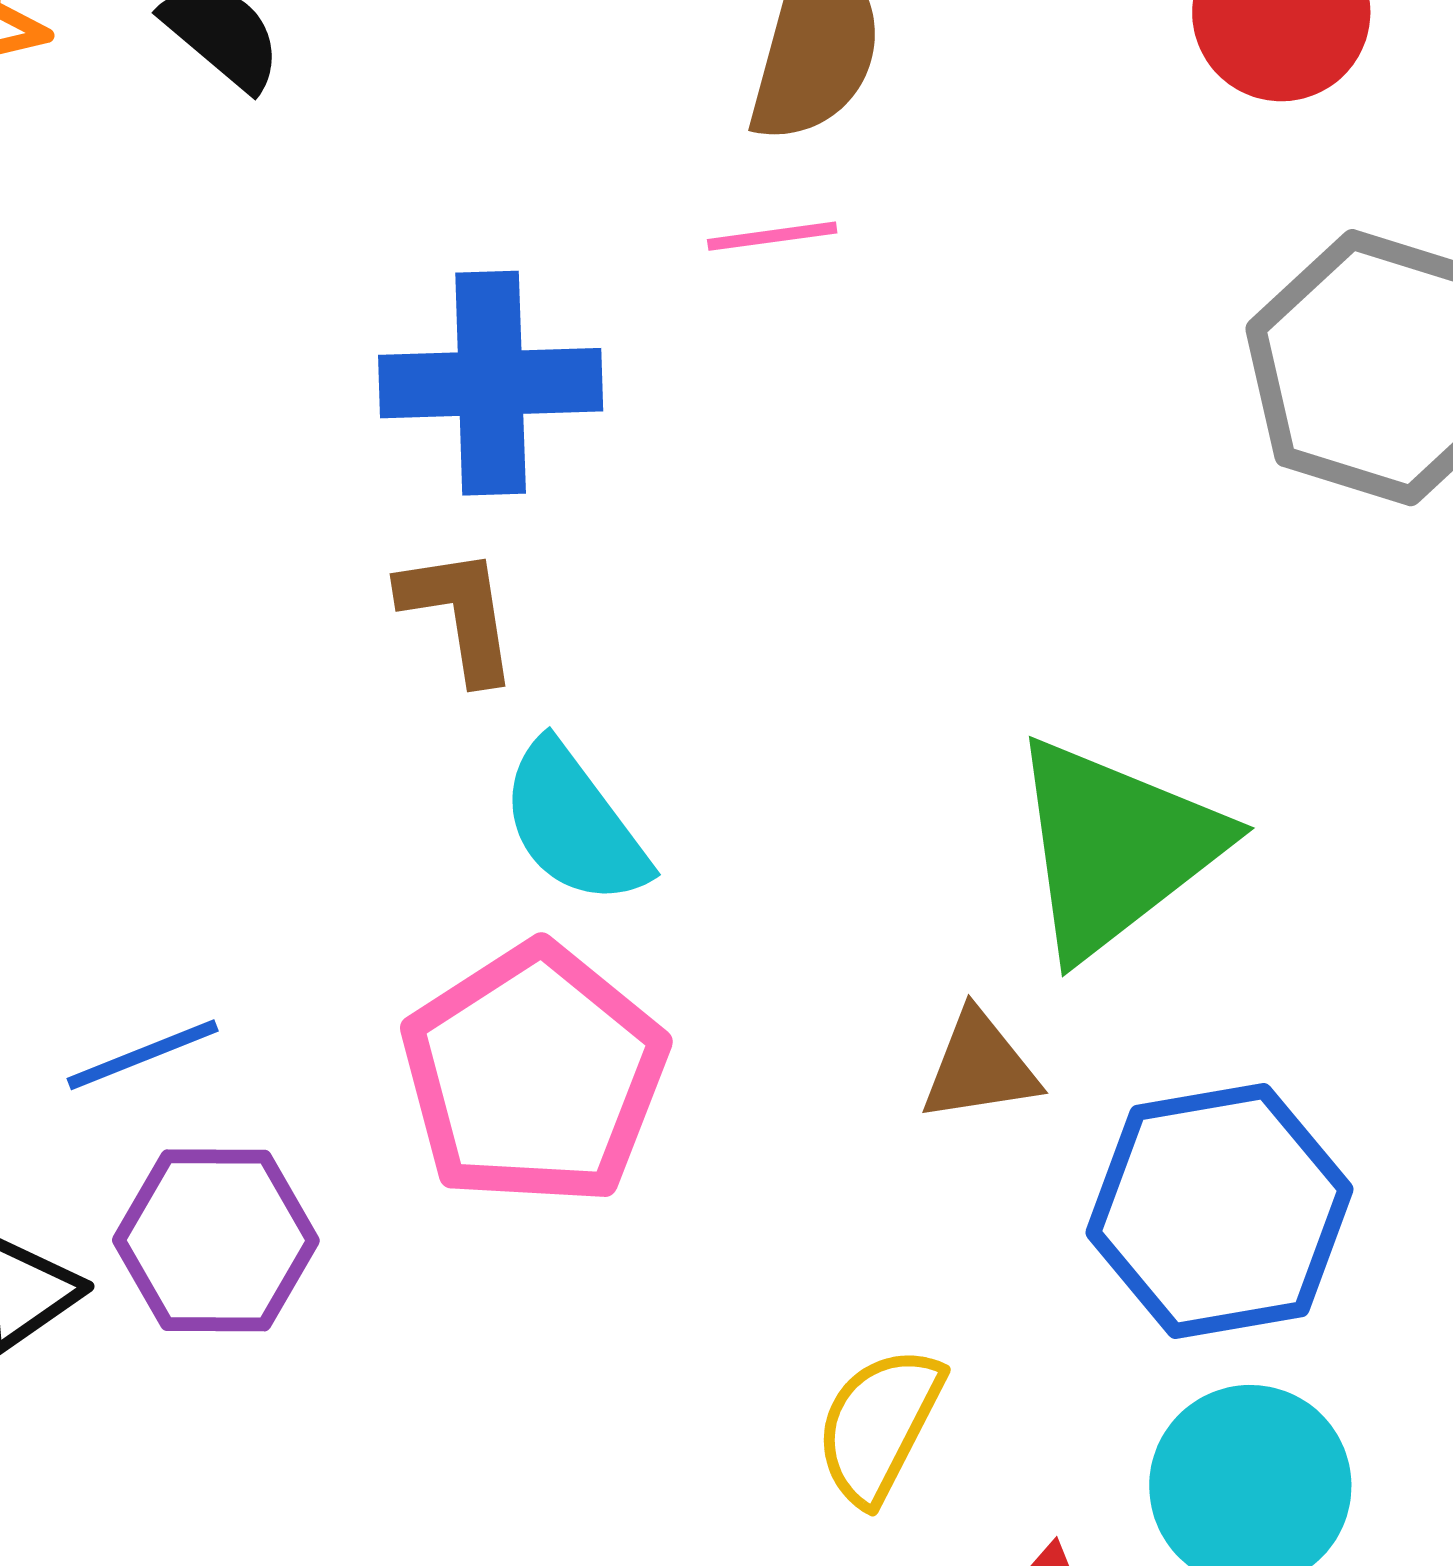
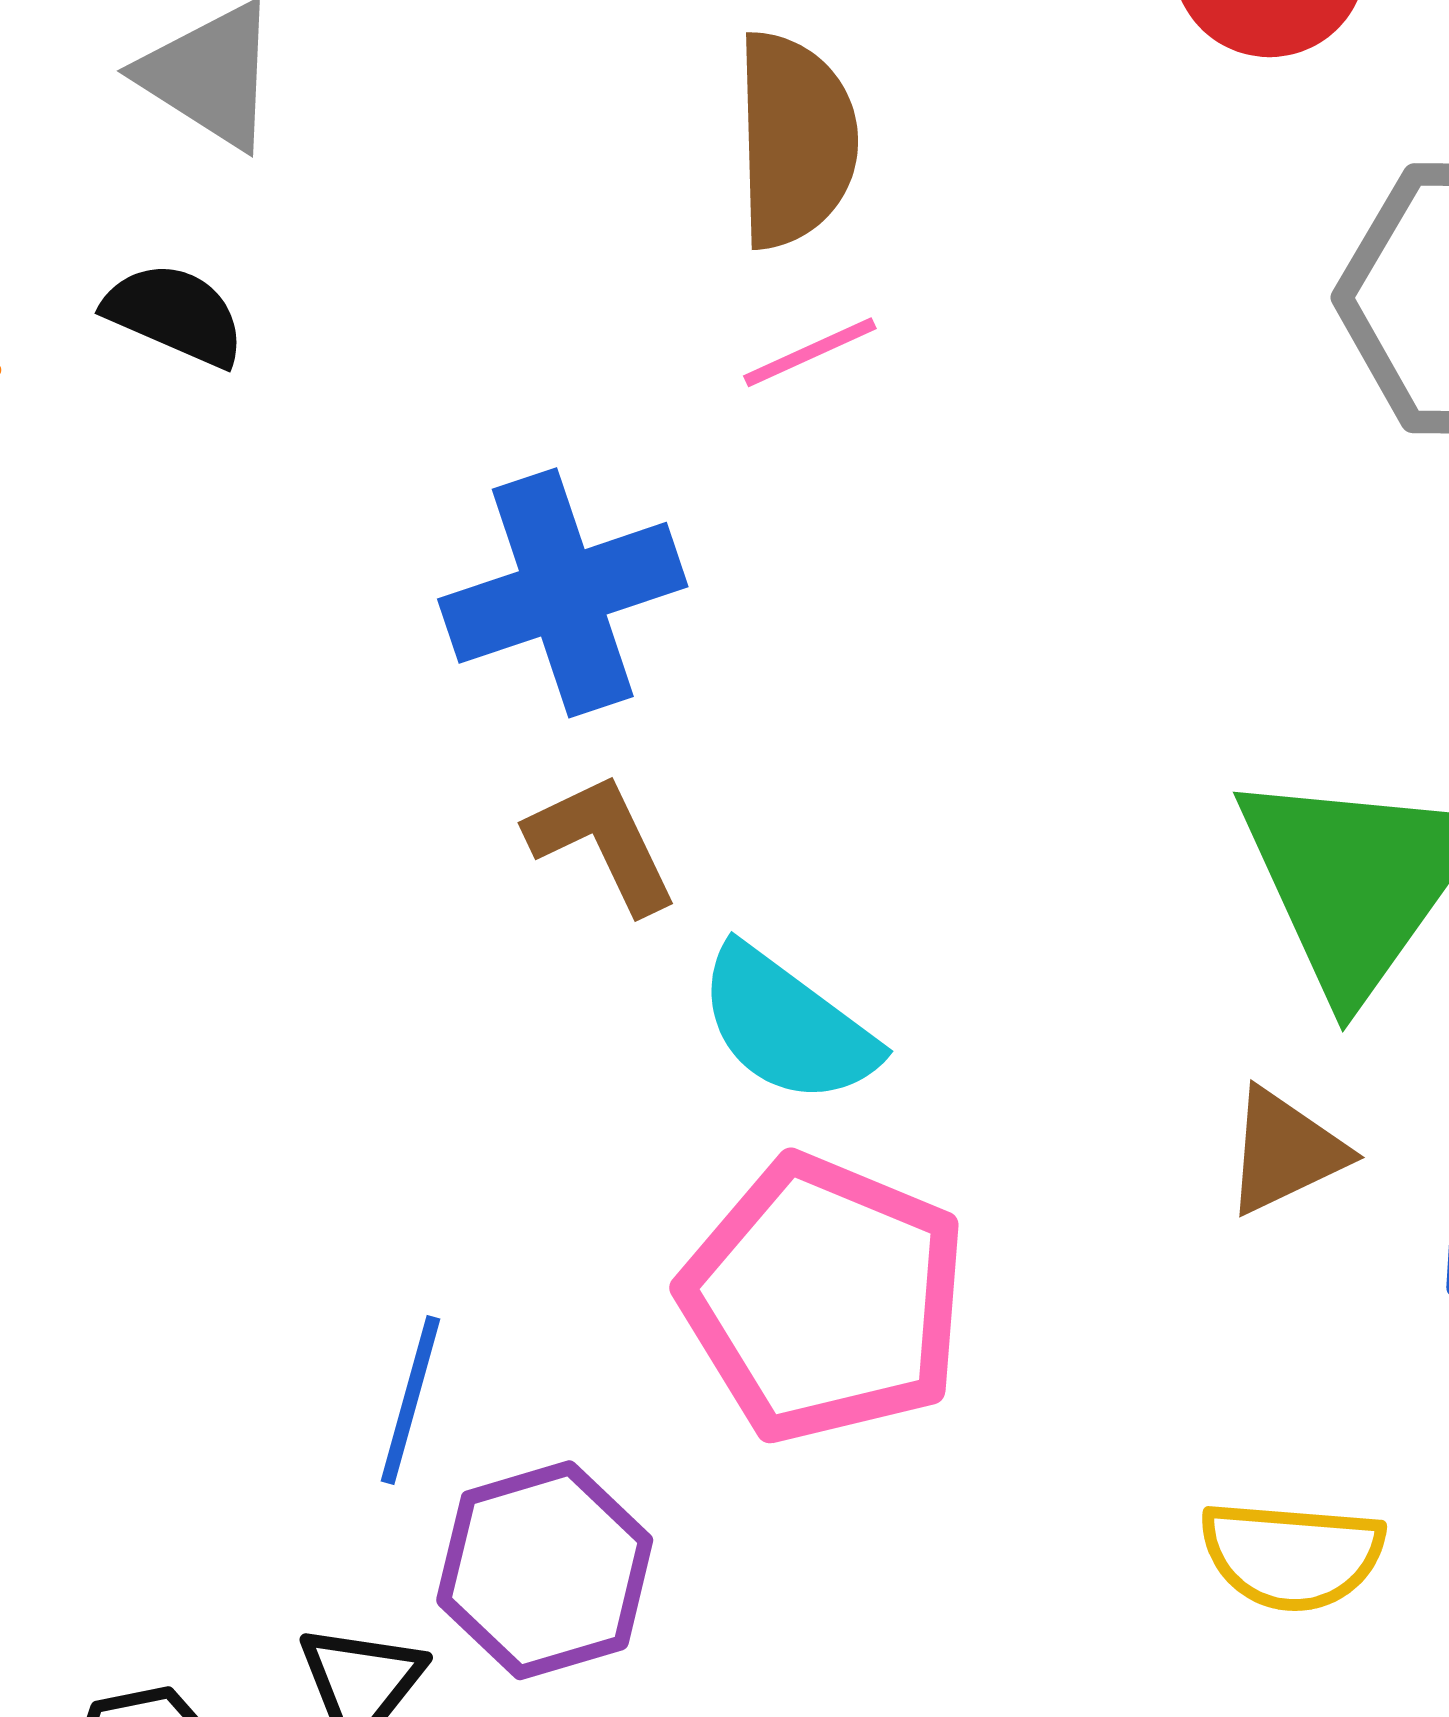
blue line: (143, 1055) -> (410, 1400), turned -36
yellow semicircle: (879, 1425) -> (1292, 1555), turned -96

